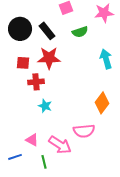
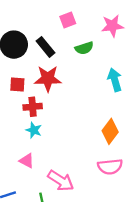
cyan star: (45, 106) -> (34, 130), moved
pink semicircle: (84, 131) -> (110, 167), moved
pink triangle: (32, 140) -> (27, 161), moved

